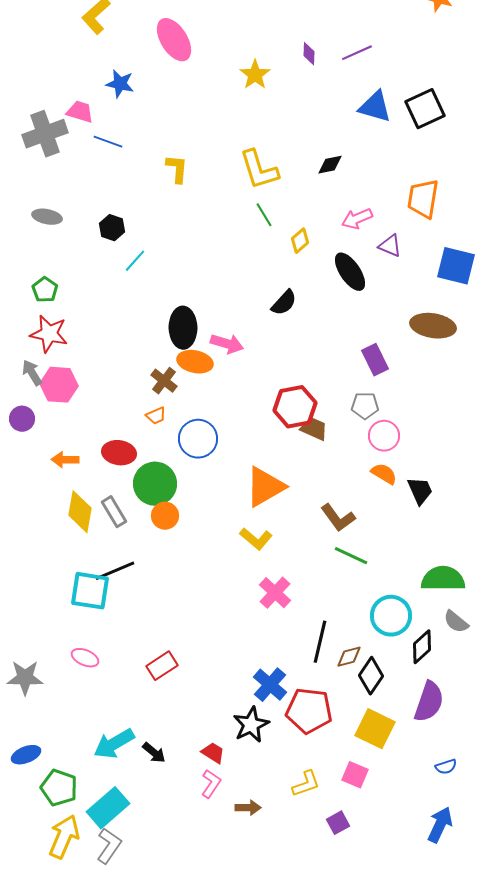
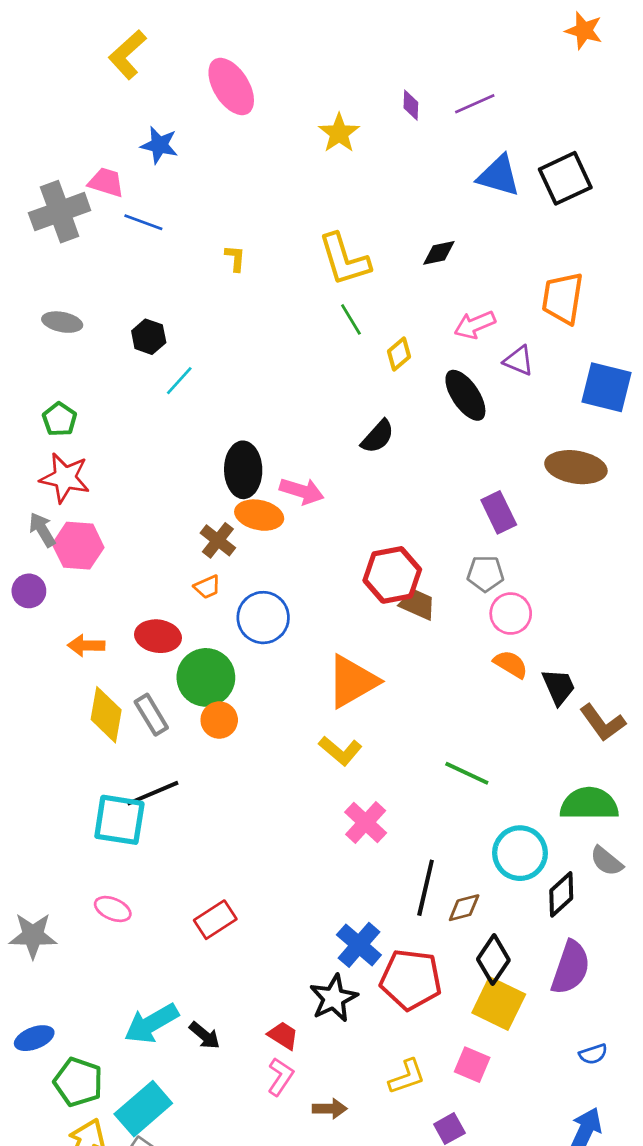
yellow L-shape: (177, 169) -> (235, 258), size x0.7
brown L-shape: (338, 518) -> (603, 723), moved
black diamond: (371, 676) -> (493, 960), moved

